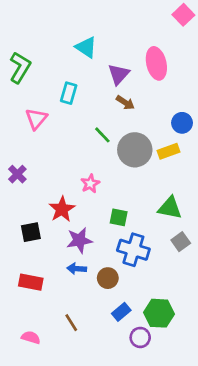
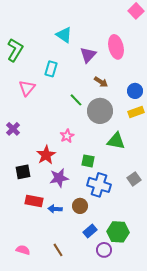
brown arrow: (125, 103) -> (101, 82), moved
yellow rectangle: (169, 151) -> (136, 112), moved
green triangle: (170, 208) -> (116, 141), moved
blue arrow: (77, 269) -> (55, 209), moved
red rectangle: (31, 282) -> (34, 201), moved
brown line: (71, 323) -> (58, 250), moved

